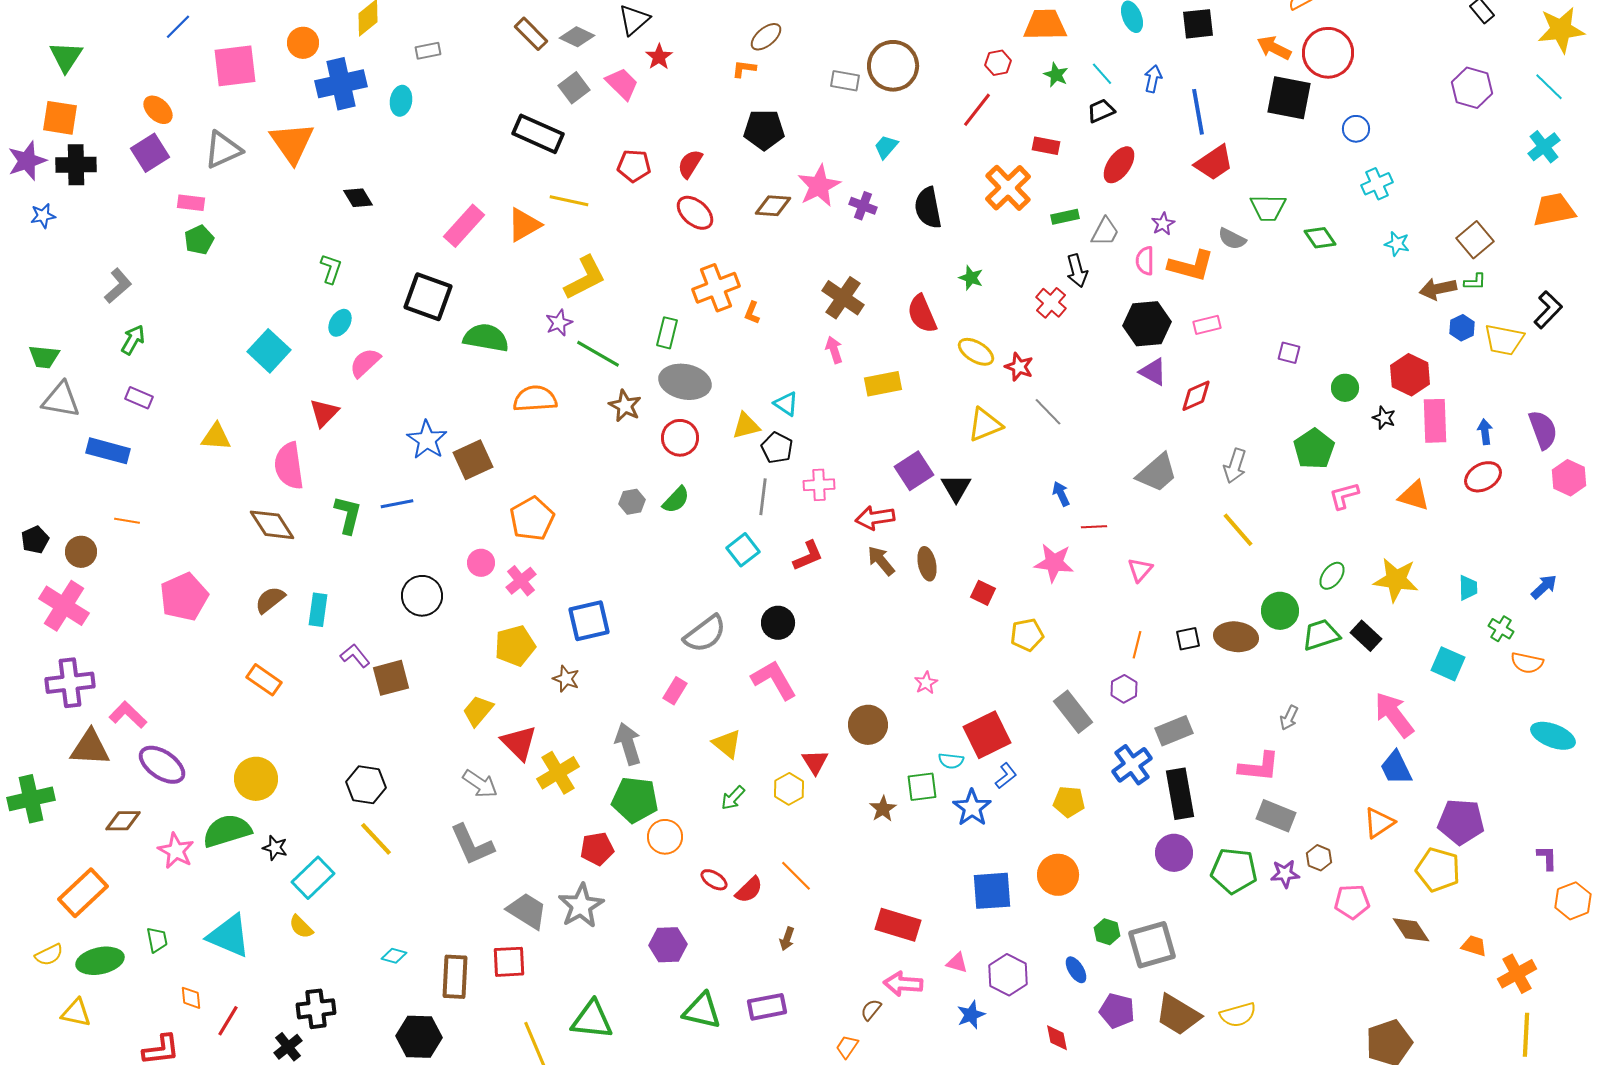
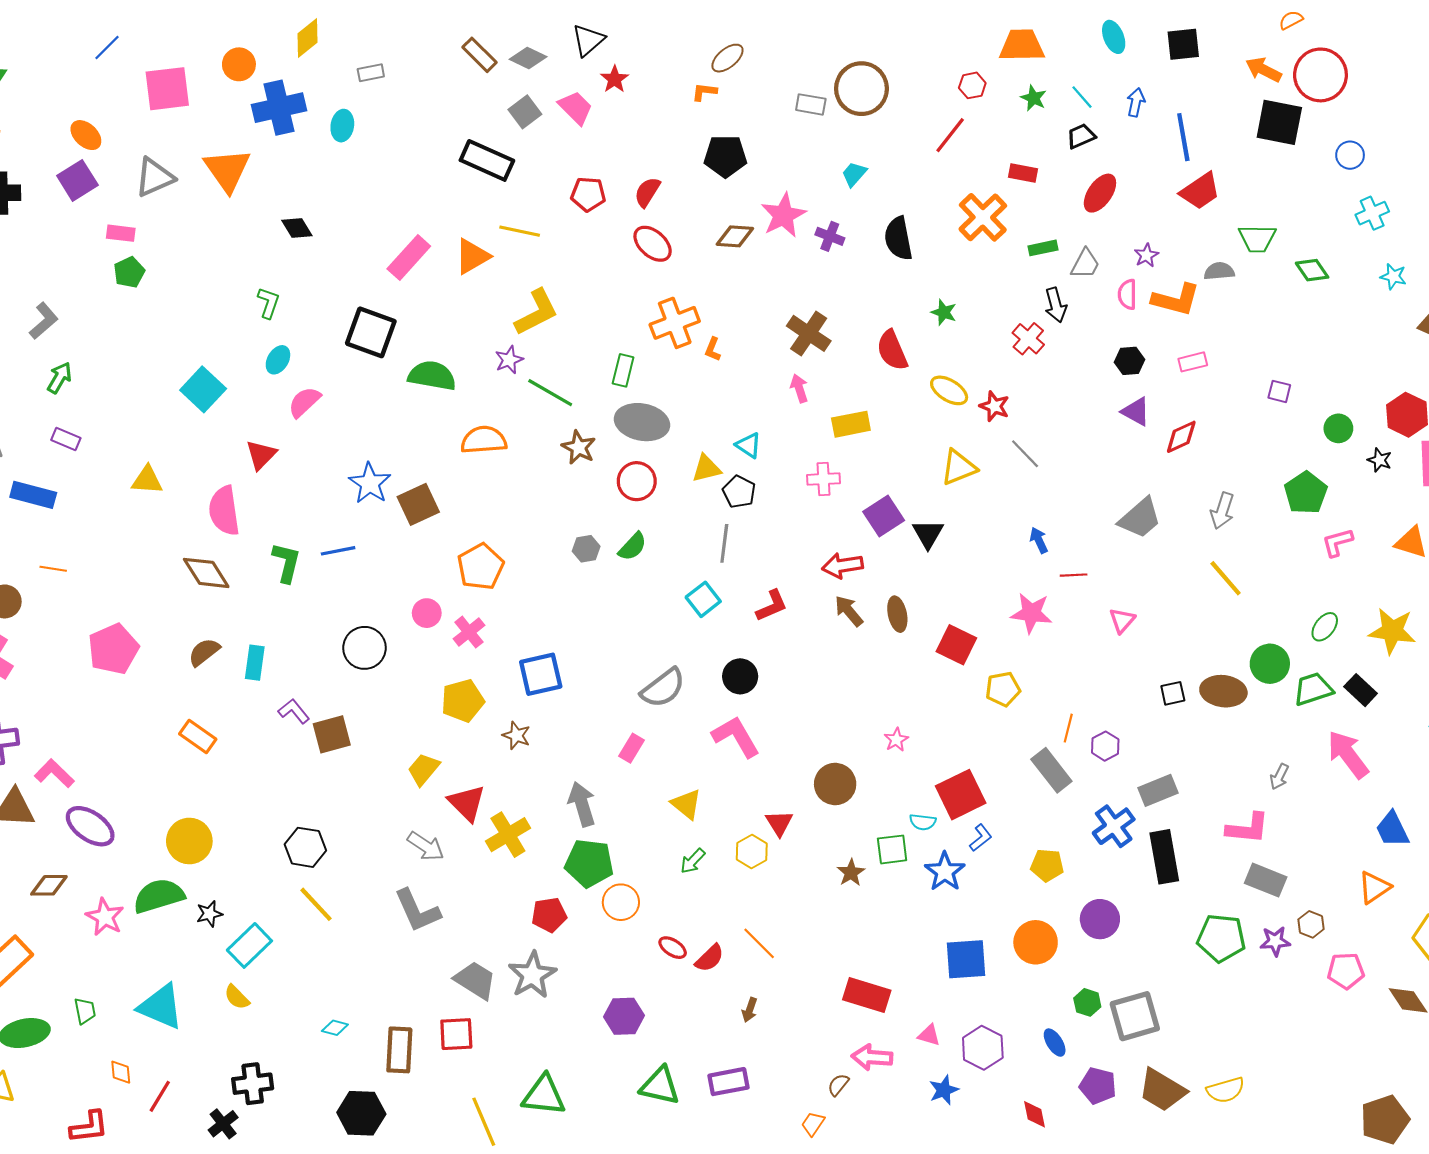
gray semicircle: (1232, 239) -> (1219, 271), turned 148
black hexagon: (1147, 324) -> (1129, 361), size x0.6
pink cross: (819, 485) -> (823, 479), moved
red square: (983, 593) -> (956, 645), size x1.5
orange line: (1137, 645) -> (1068, 728), moved
pink arrow: (1394, 715) -> (1348, 754), moved
black star: (275, 848) -> (209, 914), turned -30
purple circle: (1174, 853) -> (1100, 919), moved

